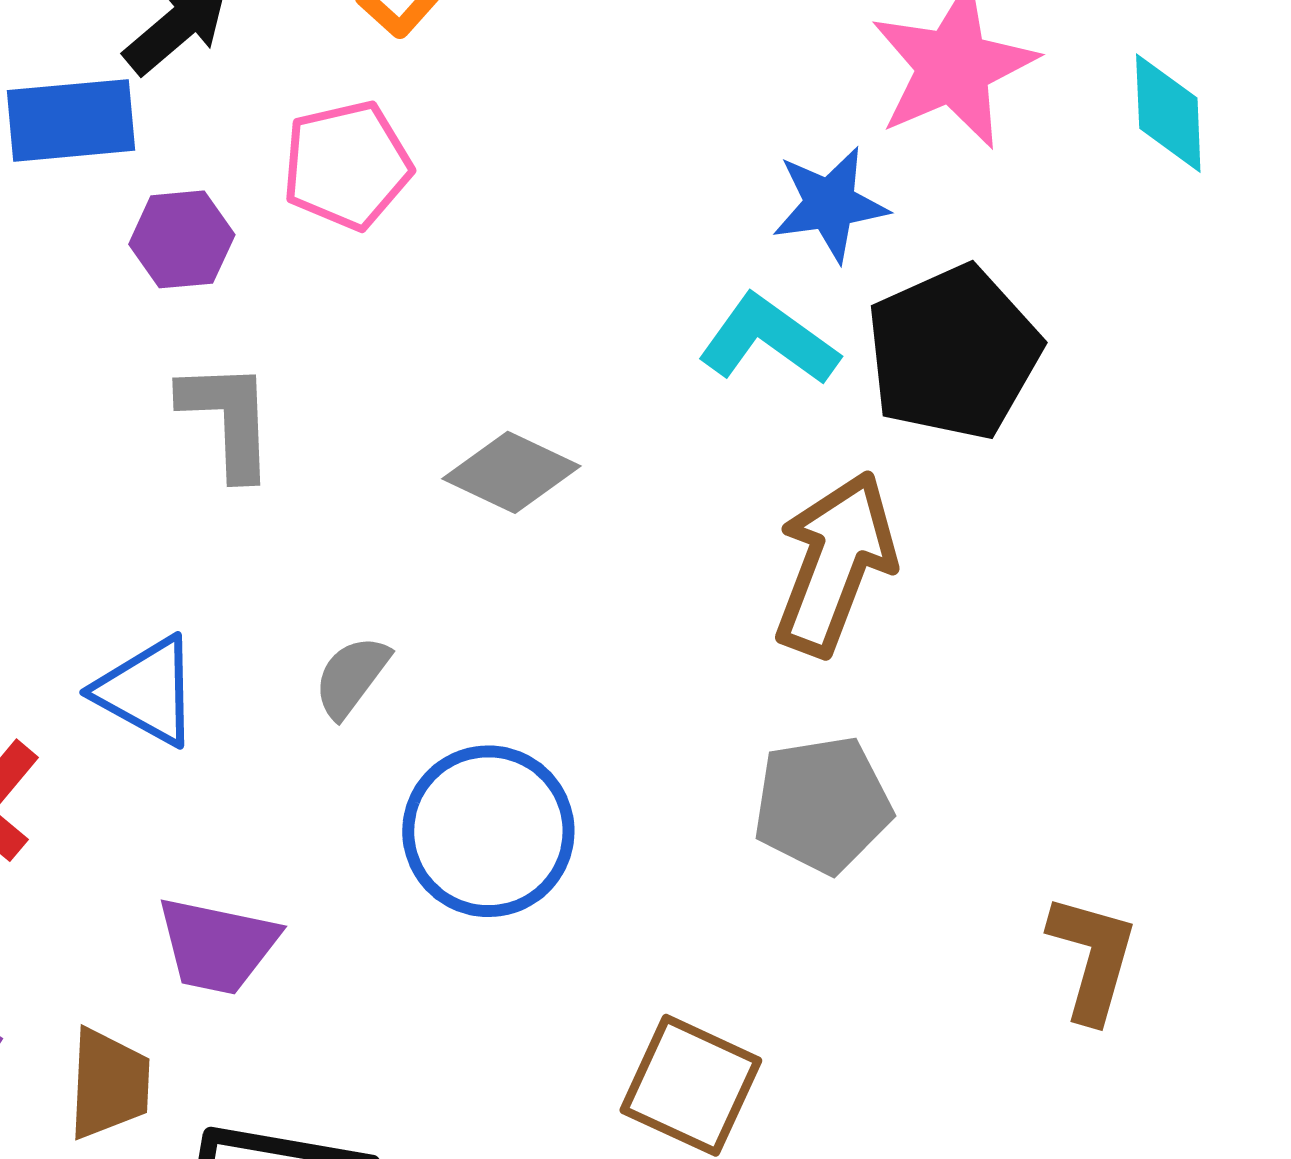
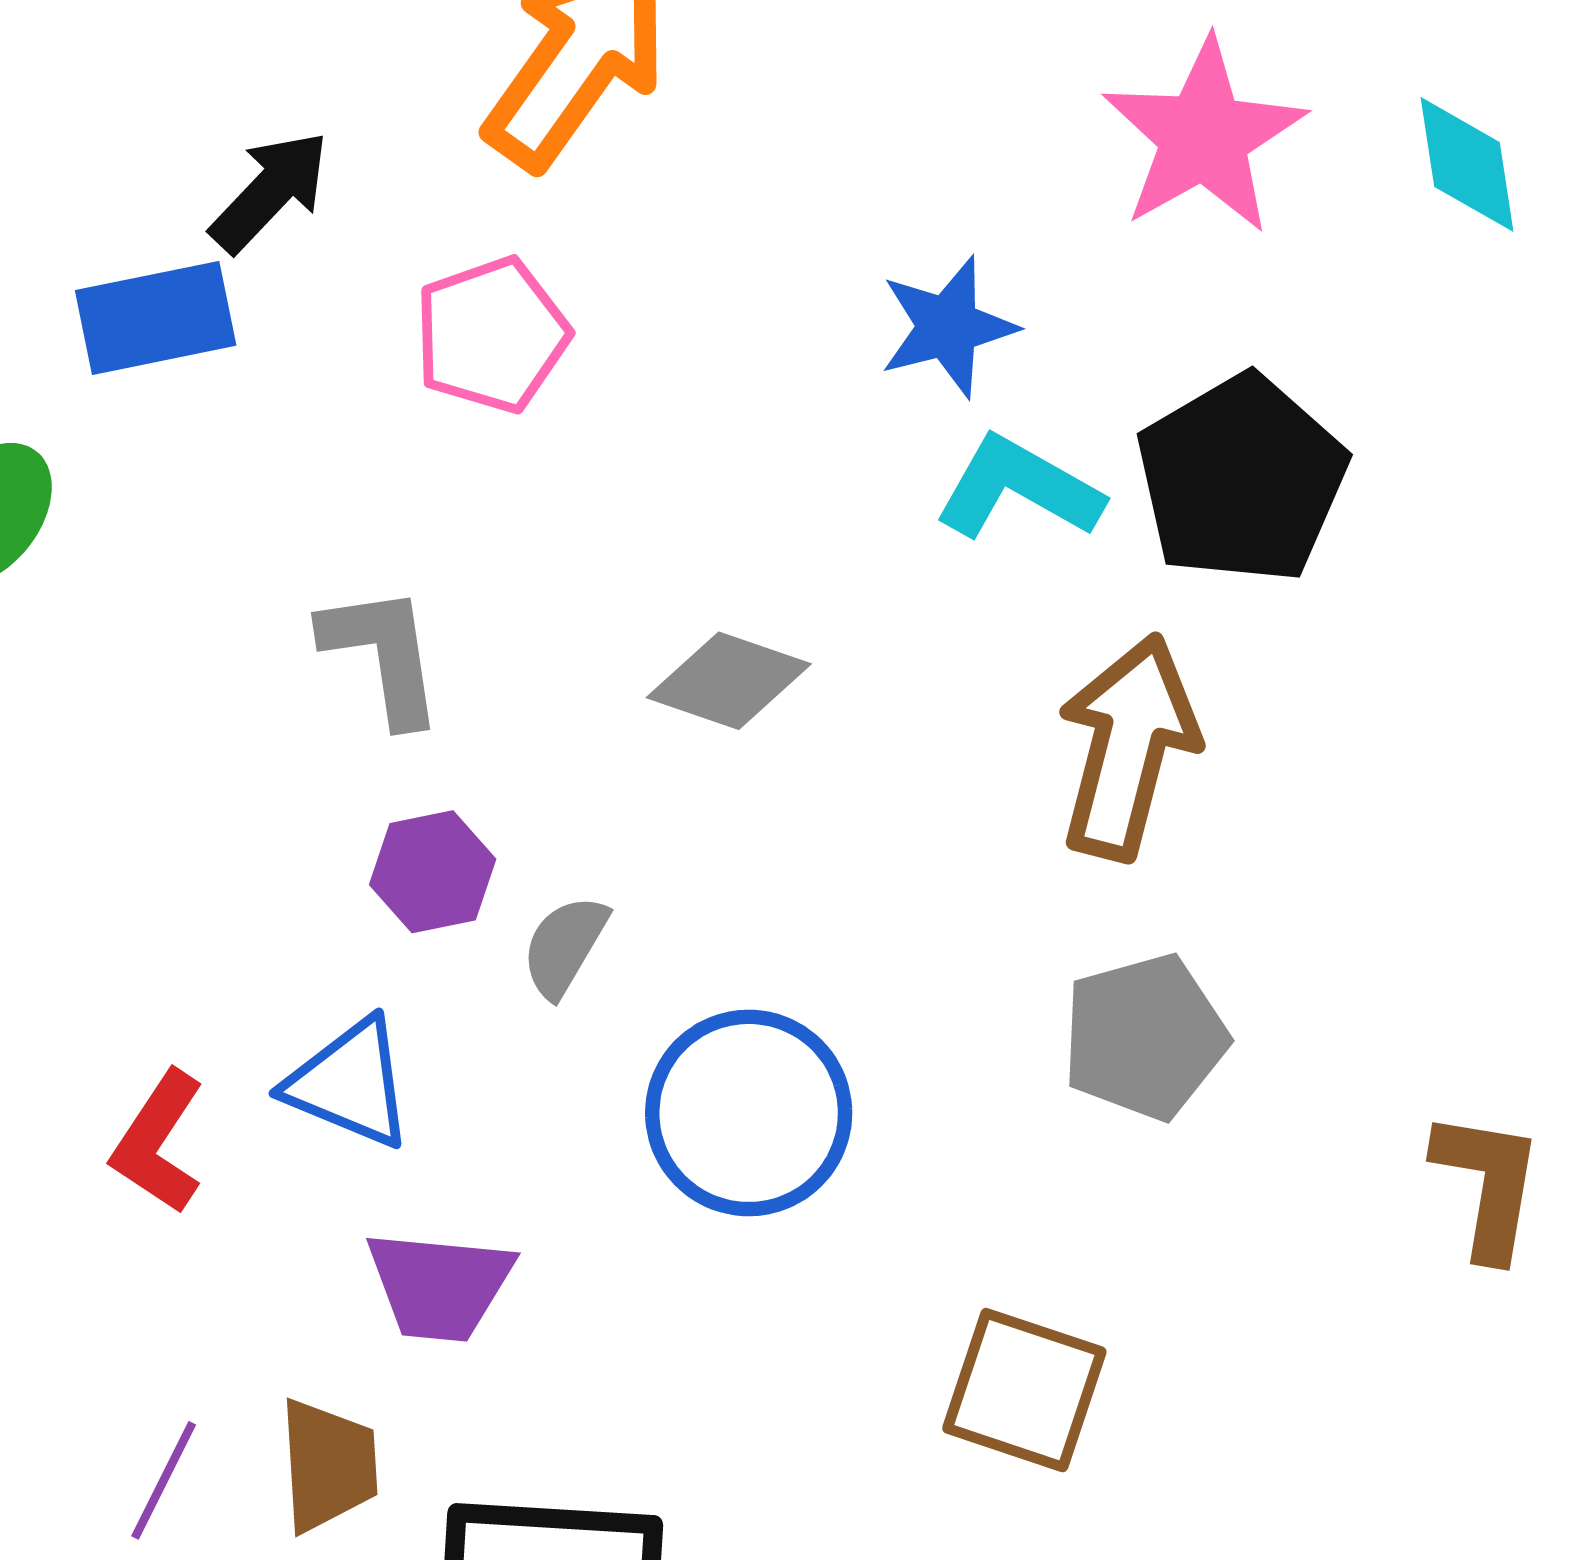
blue star: (830, 204) -> (948, 327), moved
purple hexagon: (182, 239) -> (433, 872), moved
blue triangle: (147, 691) -> (350, 1083), moved

